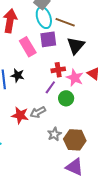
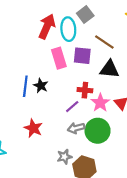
cyan ellipse: (44, 18) -> (68, 29), moved
black triangle: (76, 46) -> (109, 69), turned 42
green circle: (66, 98) -> (98, 131), moved, size x1.5
gray arrow: (38, 112) -> (76, 128), moved

